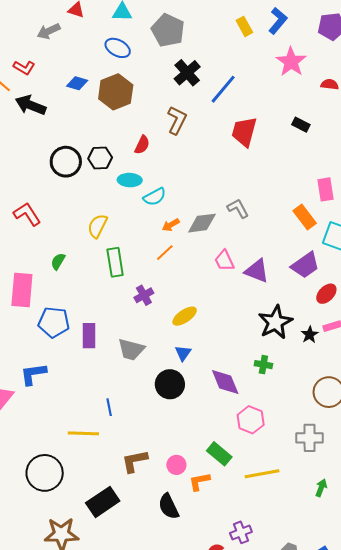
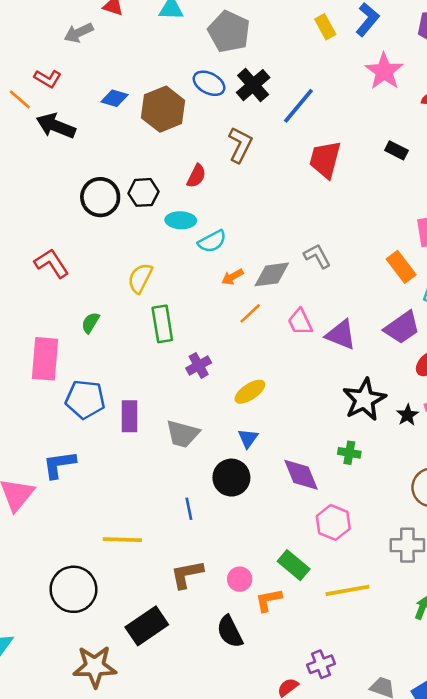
blue ellipse: (118, 48) -> (209, 83), moved
orange line: (165, 253) -> (250, 313), moved
blue line: (109, 407) -> (189, 509), moved

